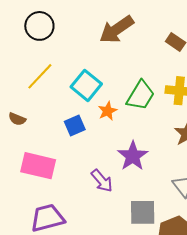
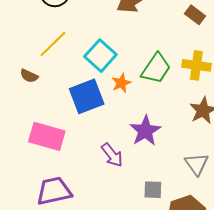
brown semicircle: (17, 119) -> (29, 76), moved
blue square: (75, 125) -> (87, 96), size x1.6
gray square: (143, 212) -> (153, 190), size x0.7

